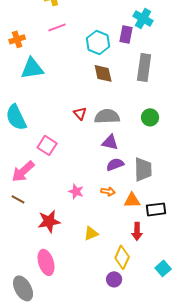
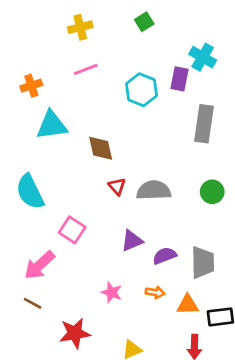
brown diamond: (103, 73) -> (101, 148), moved
purple triangle: (110, 142) -> (132, 241), moved, turned -36

